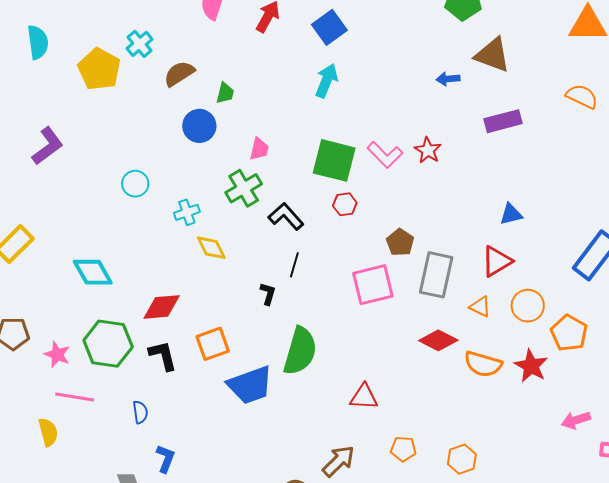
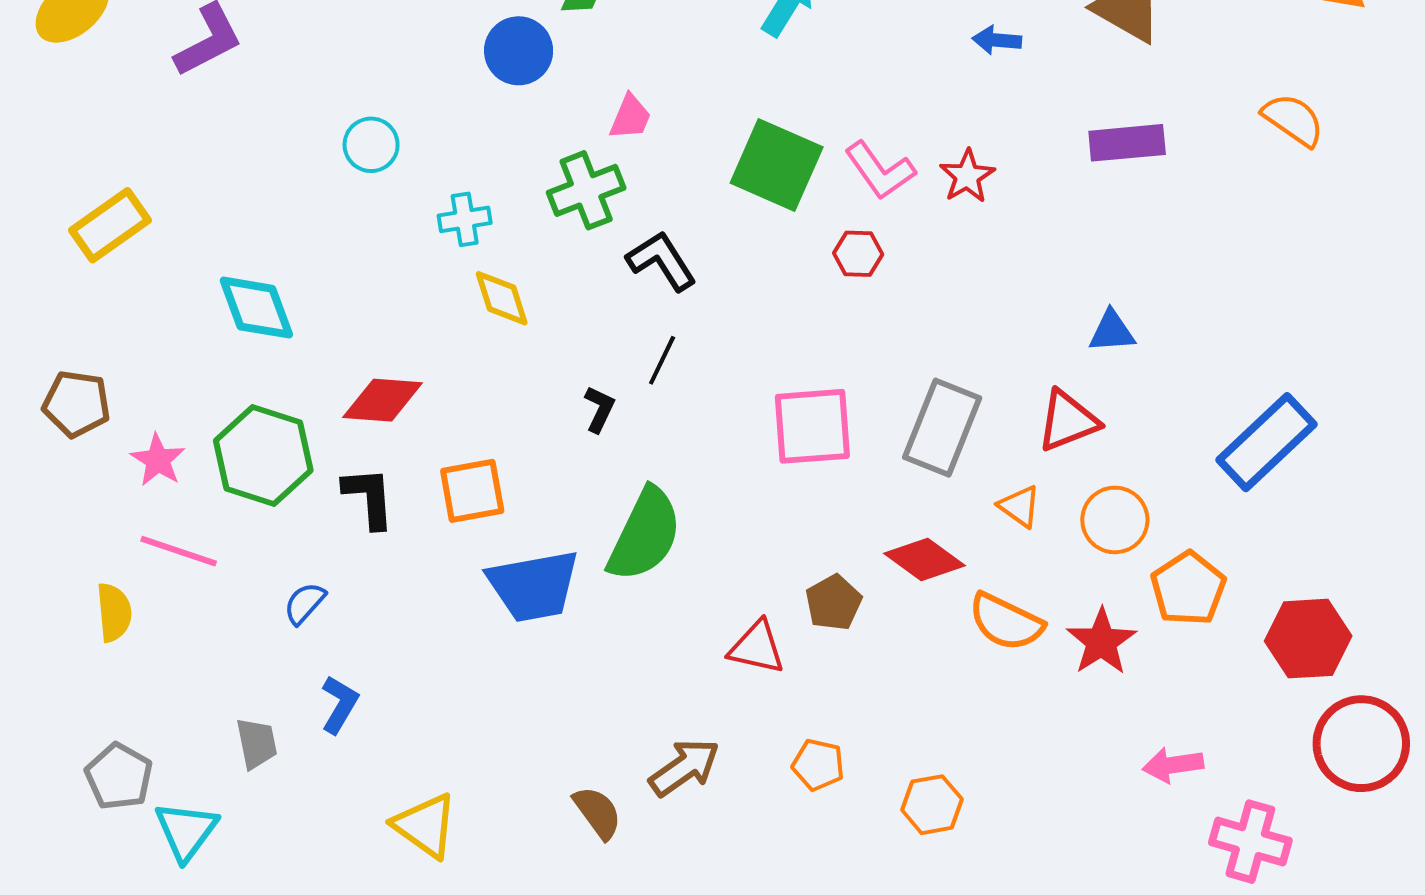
blue arrow: (448, 79) -> (997, 40), moved
red hexagon: (345, 204) -> (858, 254), moved
brown pentagon: (400, 242) -> (834, 602), moved
blue semicircle: (140, 412) -> (305, 603), turned -140

